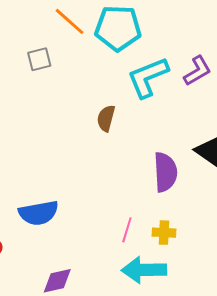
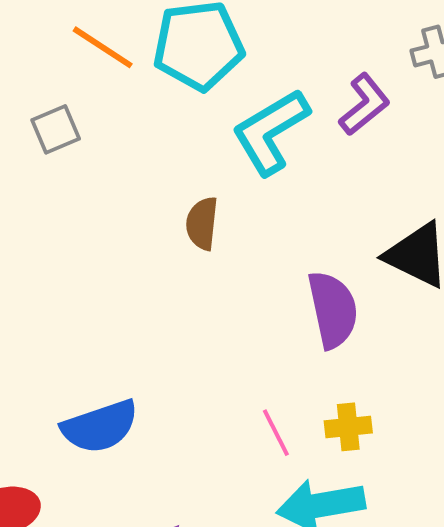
pink line: (127, 230) -> (276, 433), turned -35

